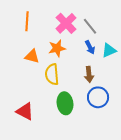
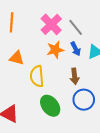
orange star: (57, 48) -> (55, 50), moved
green ellipse: (65, 103) -> (50, 106), turned -30

